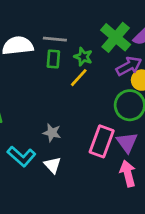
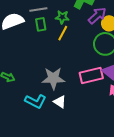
gray star: (52, 133) -> (53, 78), size x1.6
pink rectangle: (102, 141) -> (91, 75), turned 70

